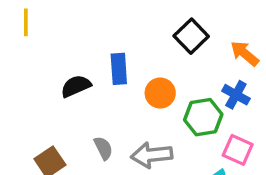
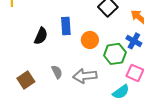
black semicircle: (76, 86) -> (41, 36), turned 138

